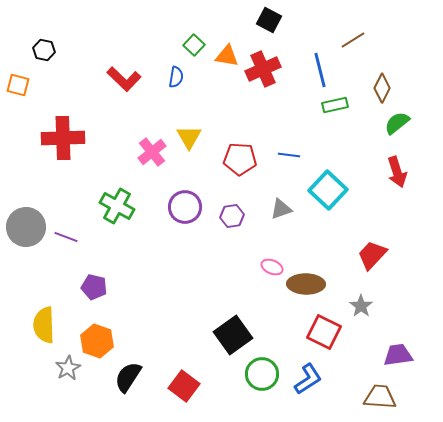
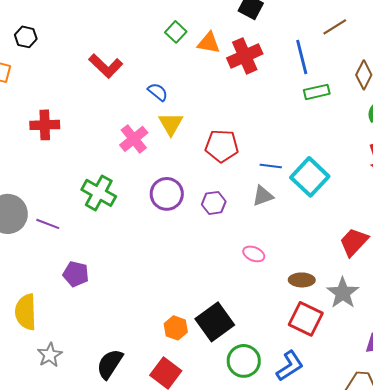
blue semicircle: (176, 77) -> (158, 92), moved, turned -60
red cross: (63, 138) -> (45, 125), size x0.7
blue line: (289, 155) -> (271, 166), moved
brown ellipse: (306, 284) -> (302, 280), moved, size x0.7
gray star: (361, 306) -> (343, 293), size x1.4
orange hexagon: (97, 341) -> (176, 328), moved, size x0.7

